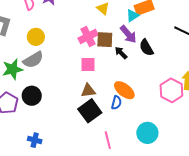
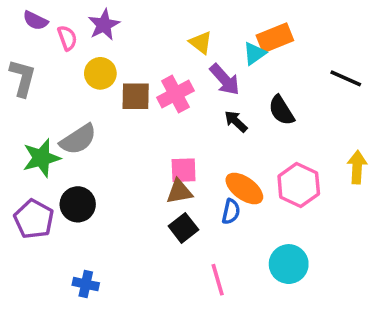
purple arrow: (128, 34) -> (225, 79), moved
yellow circle: (36, 37) -> (100, 73), moved
brown square: (105, 40) -> (136, 96), moved
pink square: (88, 65) -> (184, 170), moved
pink hexagon: (171, 90) -> (299, 185), moved
black square: (90, 111) -> (183, 228), size x0.7

